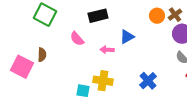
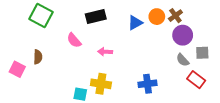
blue triangle: (127, 37) -> (135, 23), moved
pink square: (22, 67) -> (17, 69), size x0.7
blue cross: (148, 81) -> (147, 84), turned 36

